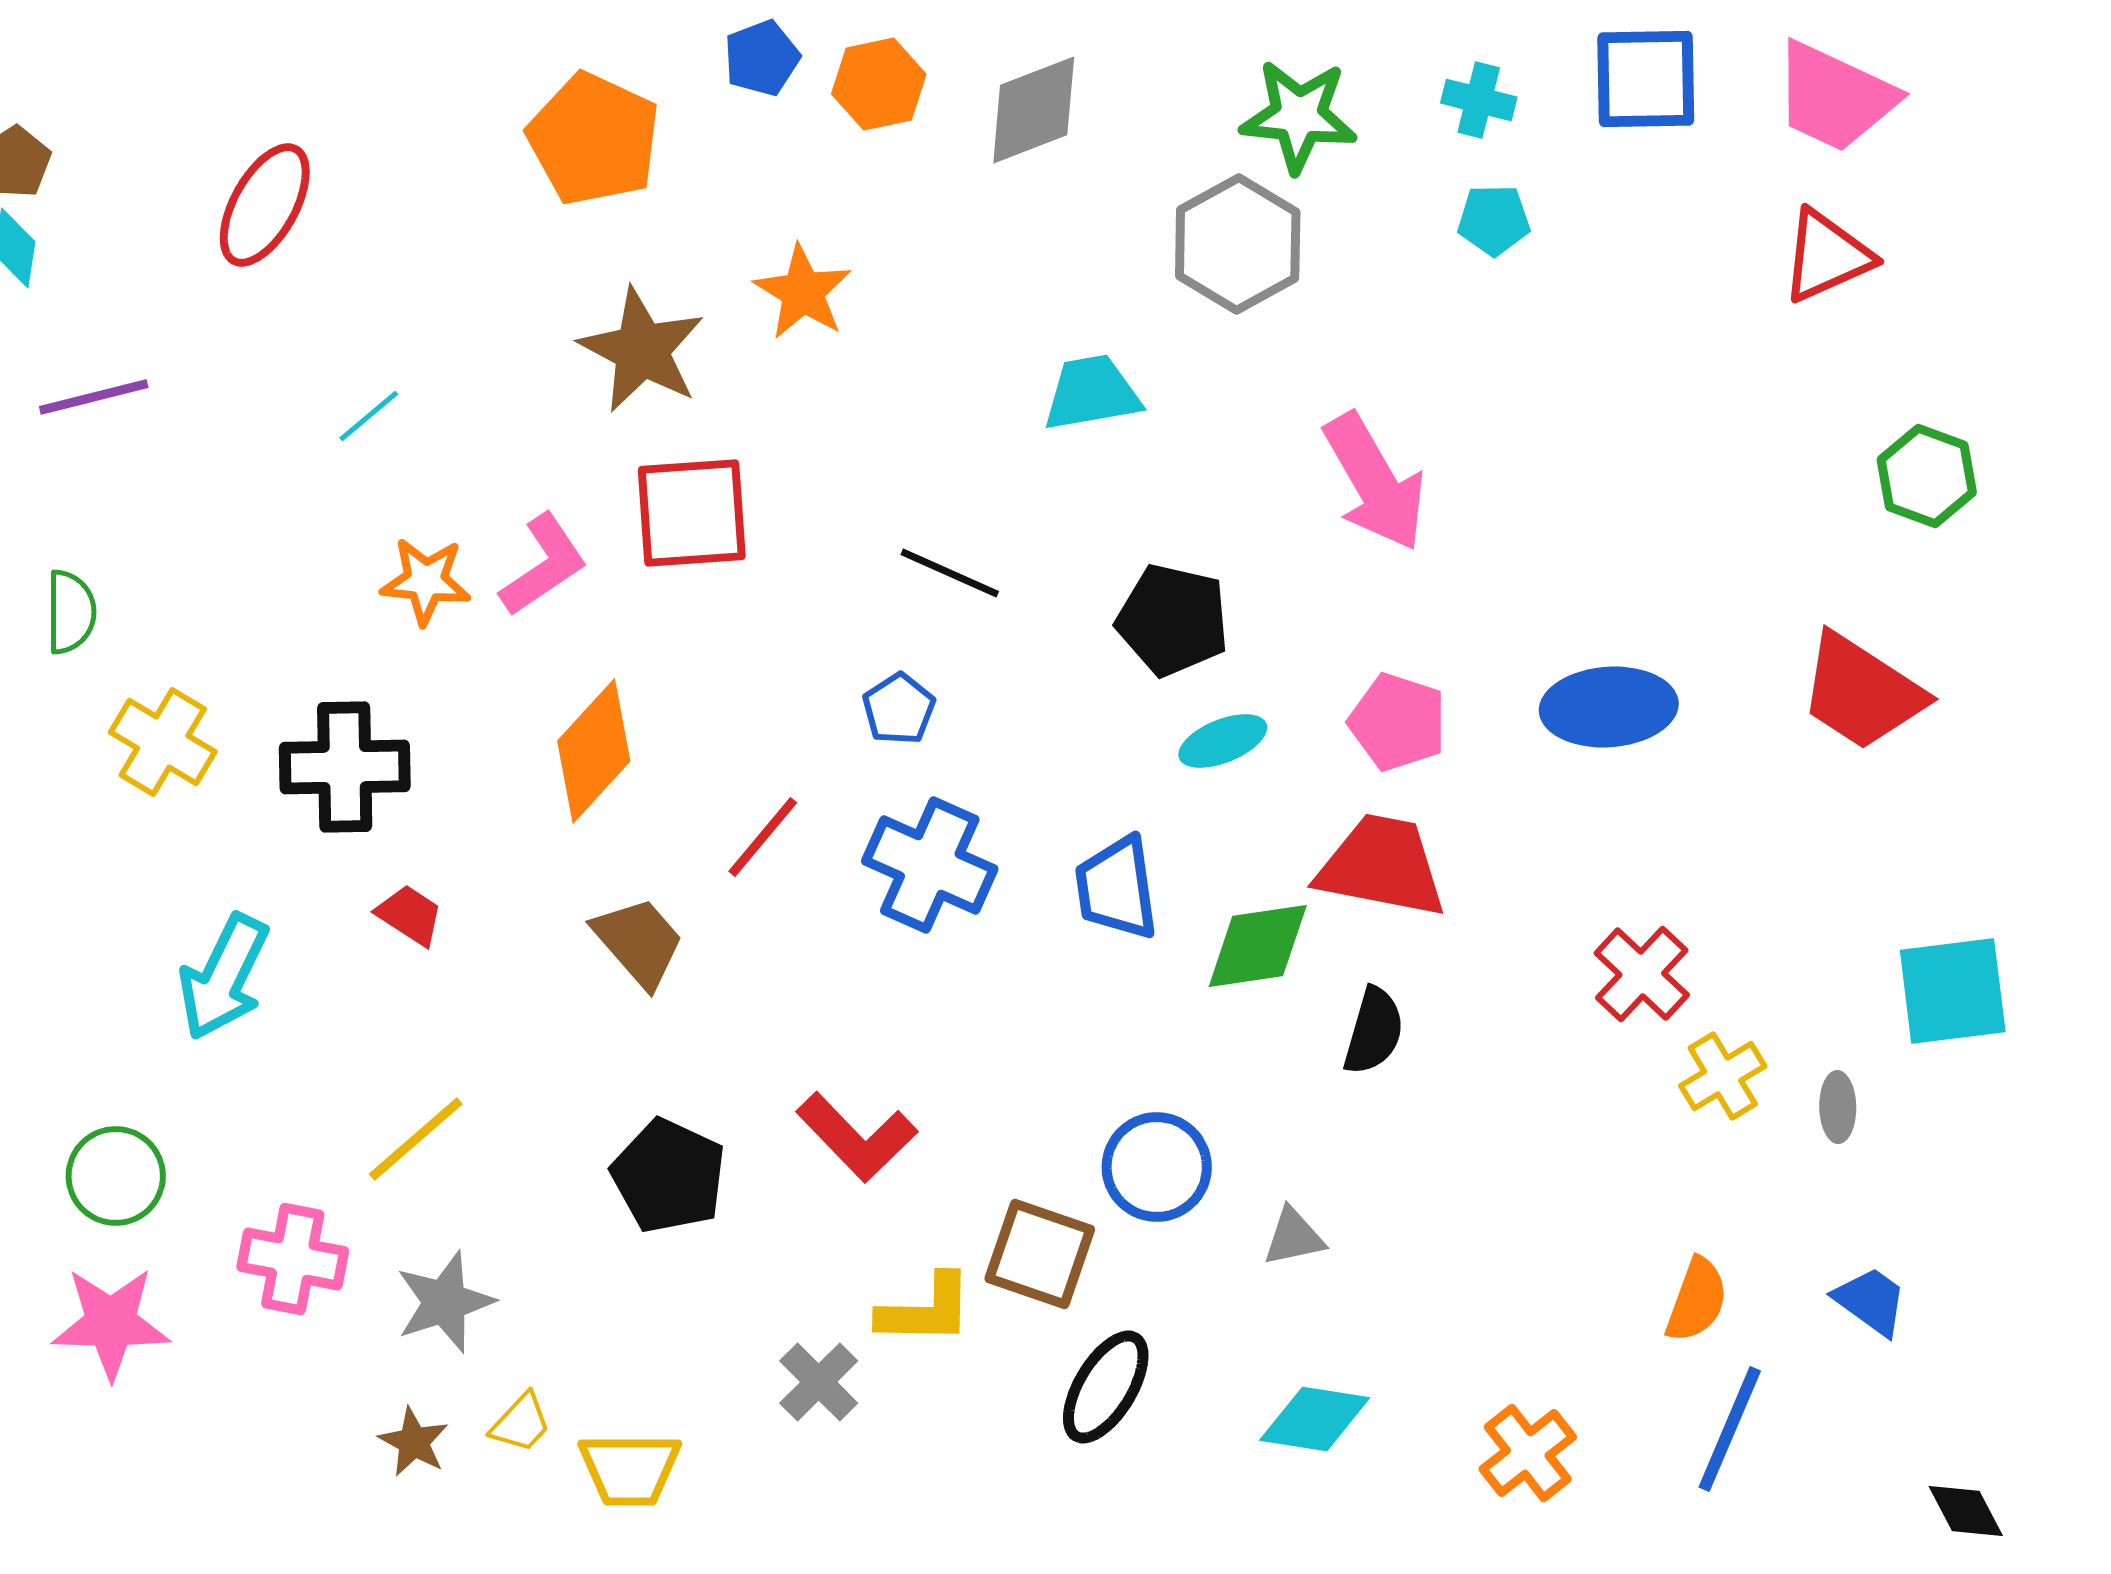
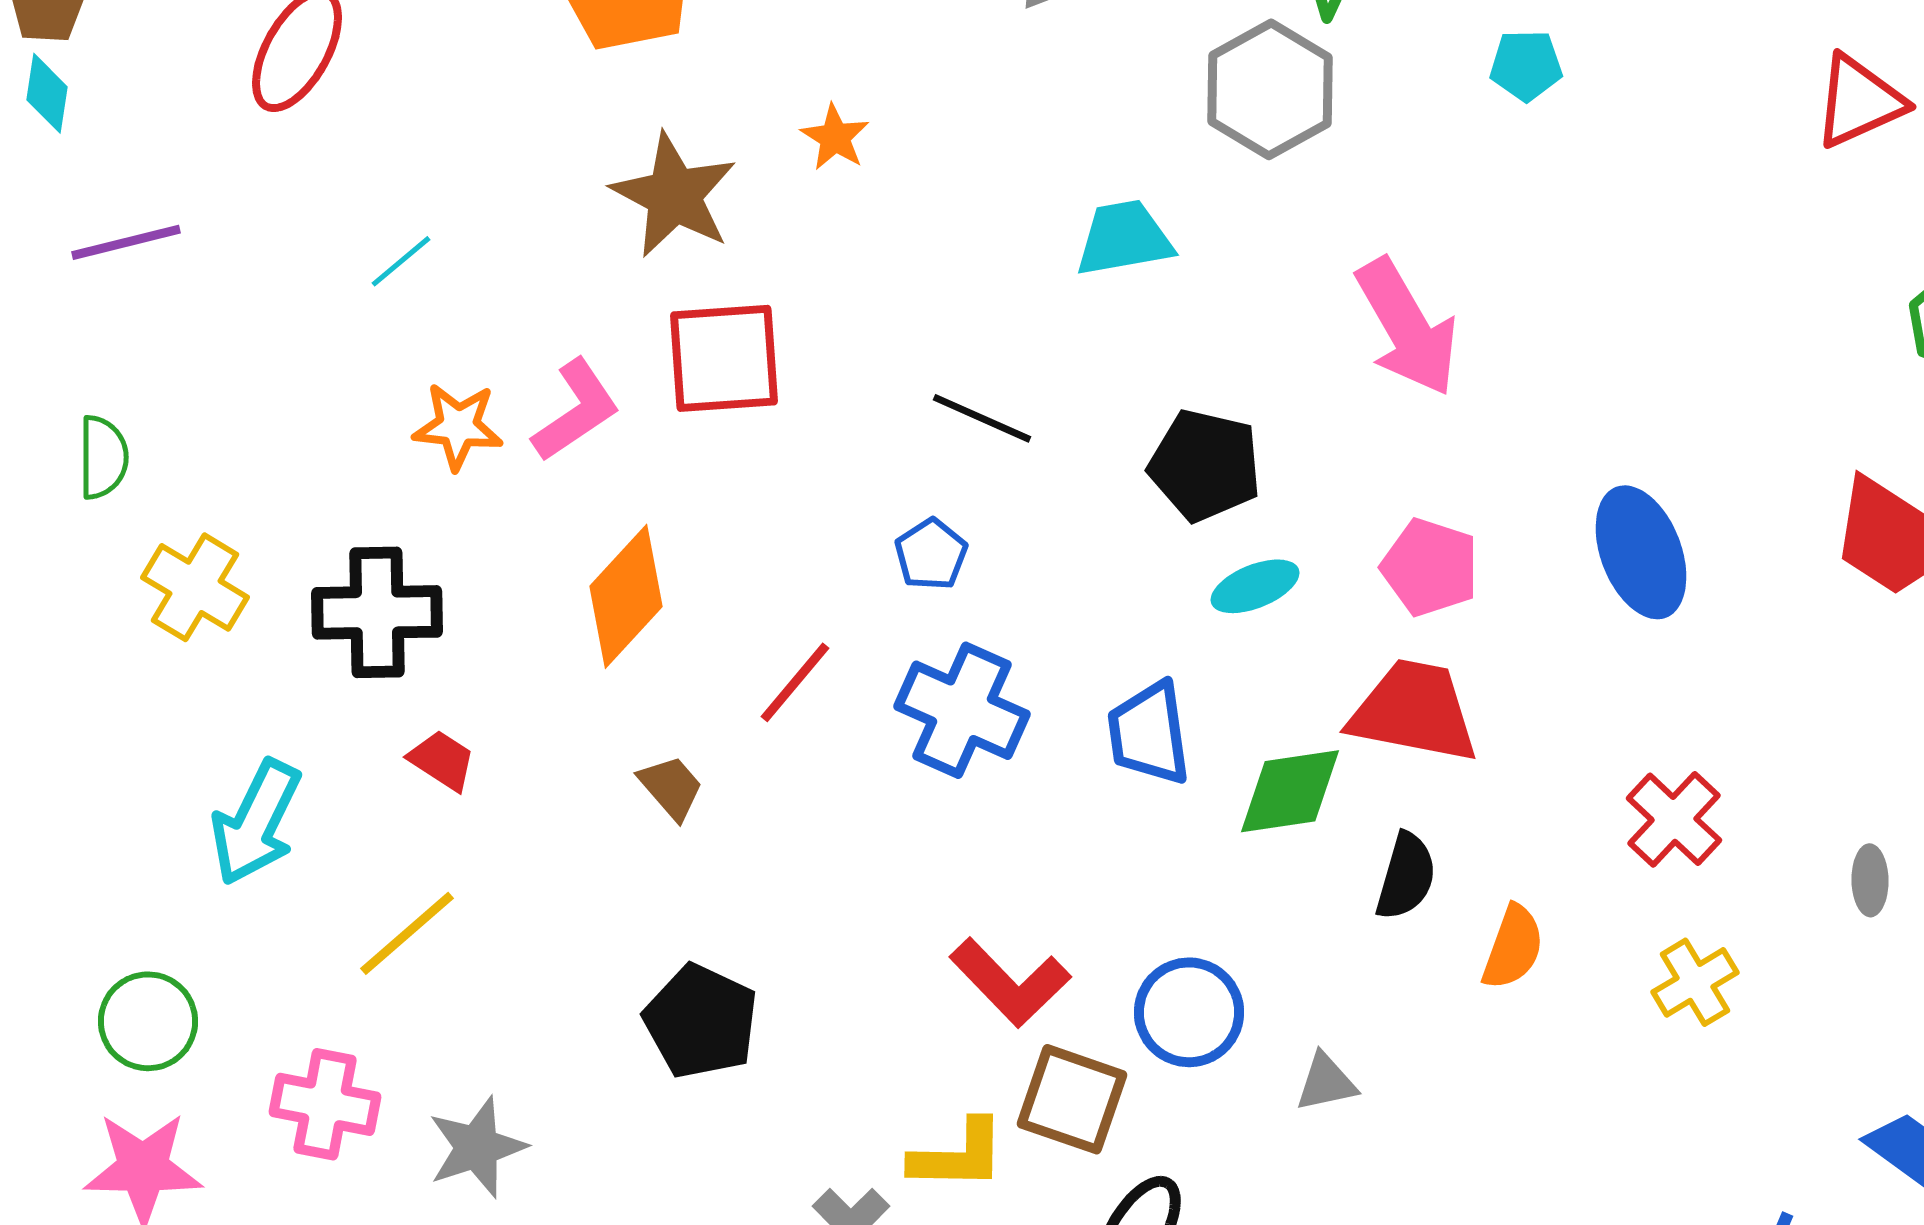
orange star: (803, 292) -> (835, 137), size x0.7
blue ellipse: (1609, 707) -> (1641, 552), turned 73
brown trapezoid: (639, 942) -> (671, 787), size x0.7
yellow cross: (1723, 1076) -> (1695, 982), moved
gray ellipse: (1838, 1107) -> (1870, 880), moved
red L-shape: (857, 1137) -> (1010, 982), moved
yellow line: (416, 1139) -> (407, 933), moved
orange semicircle: (1697, 1300) -> (1513, 947), moved

